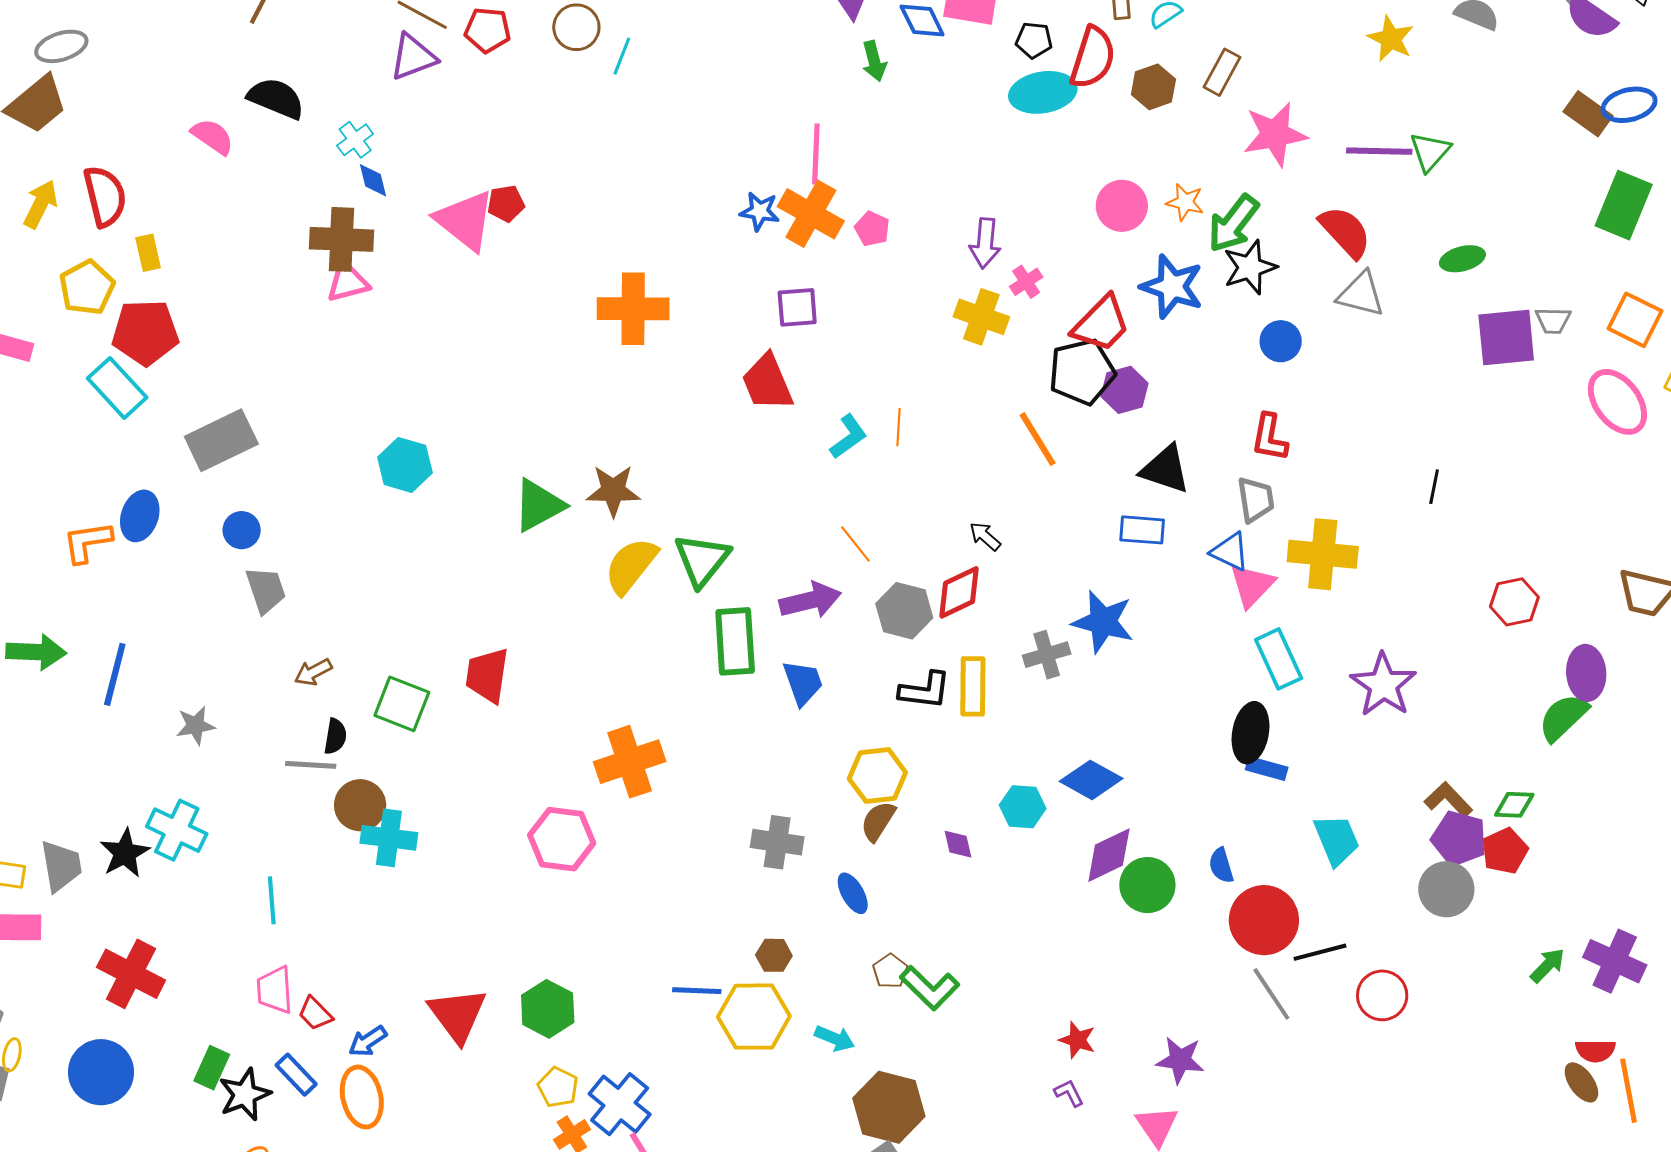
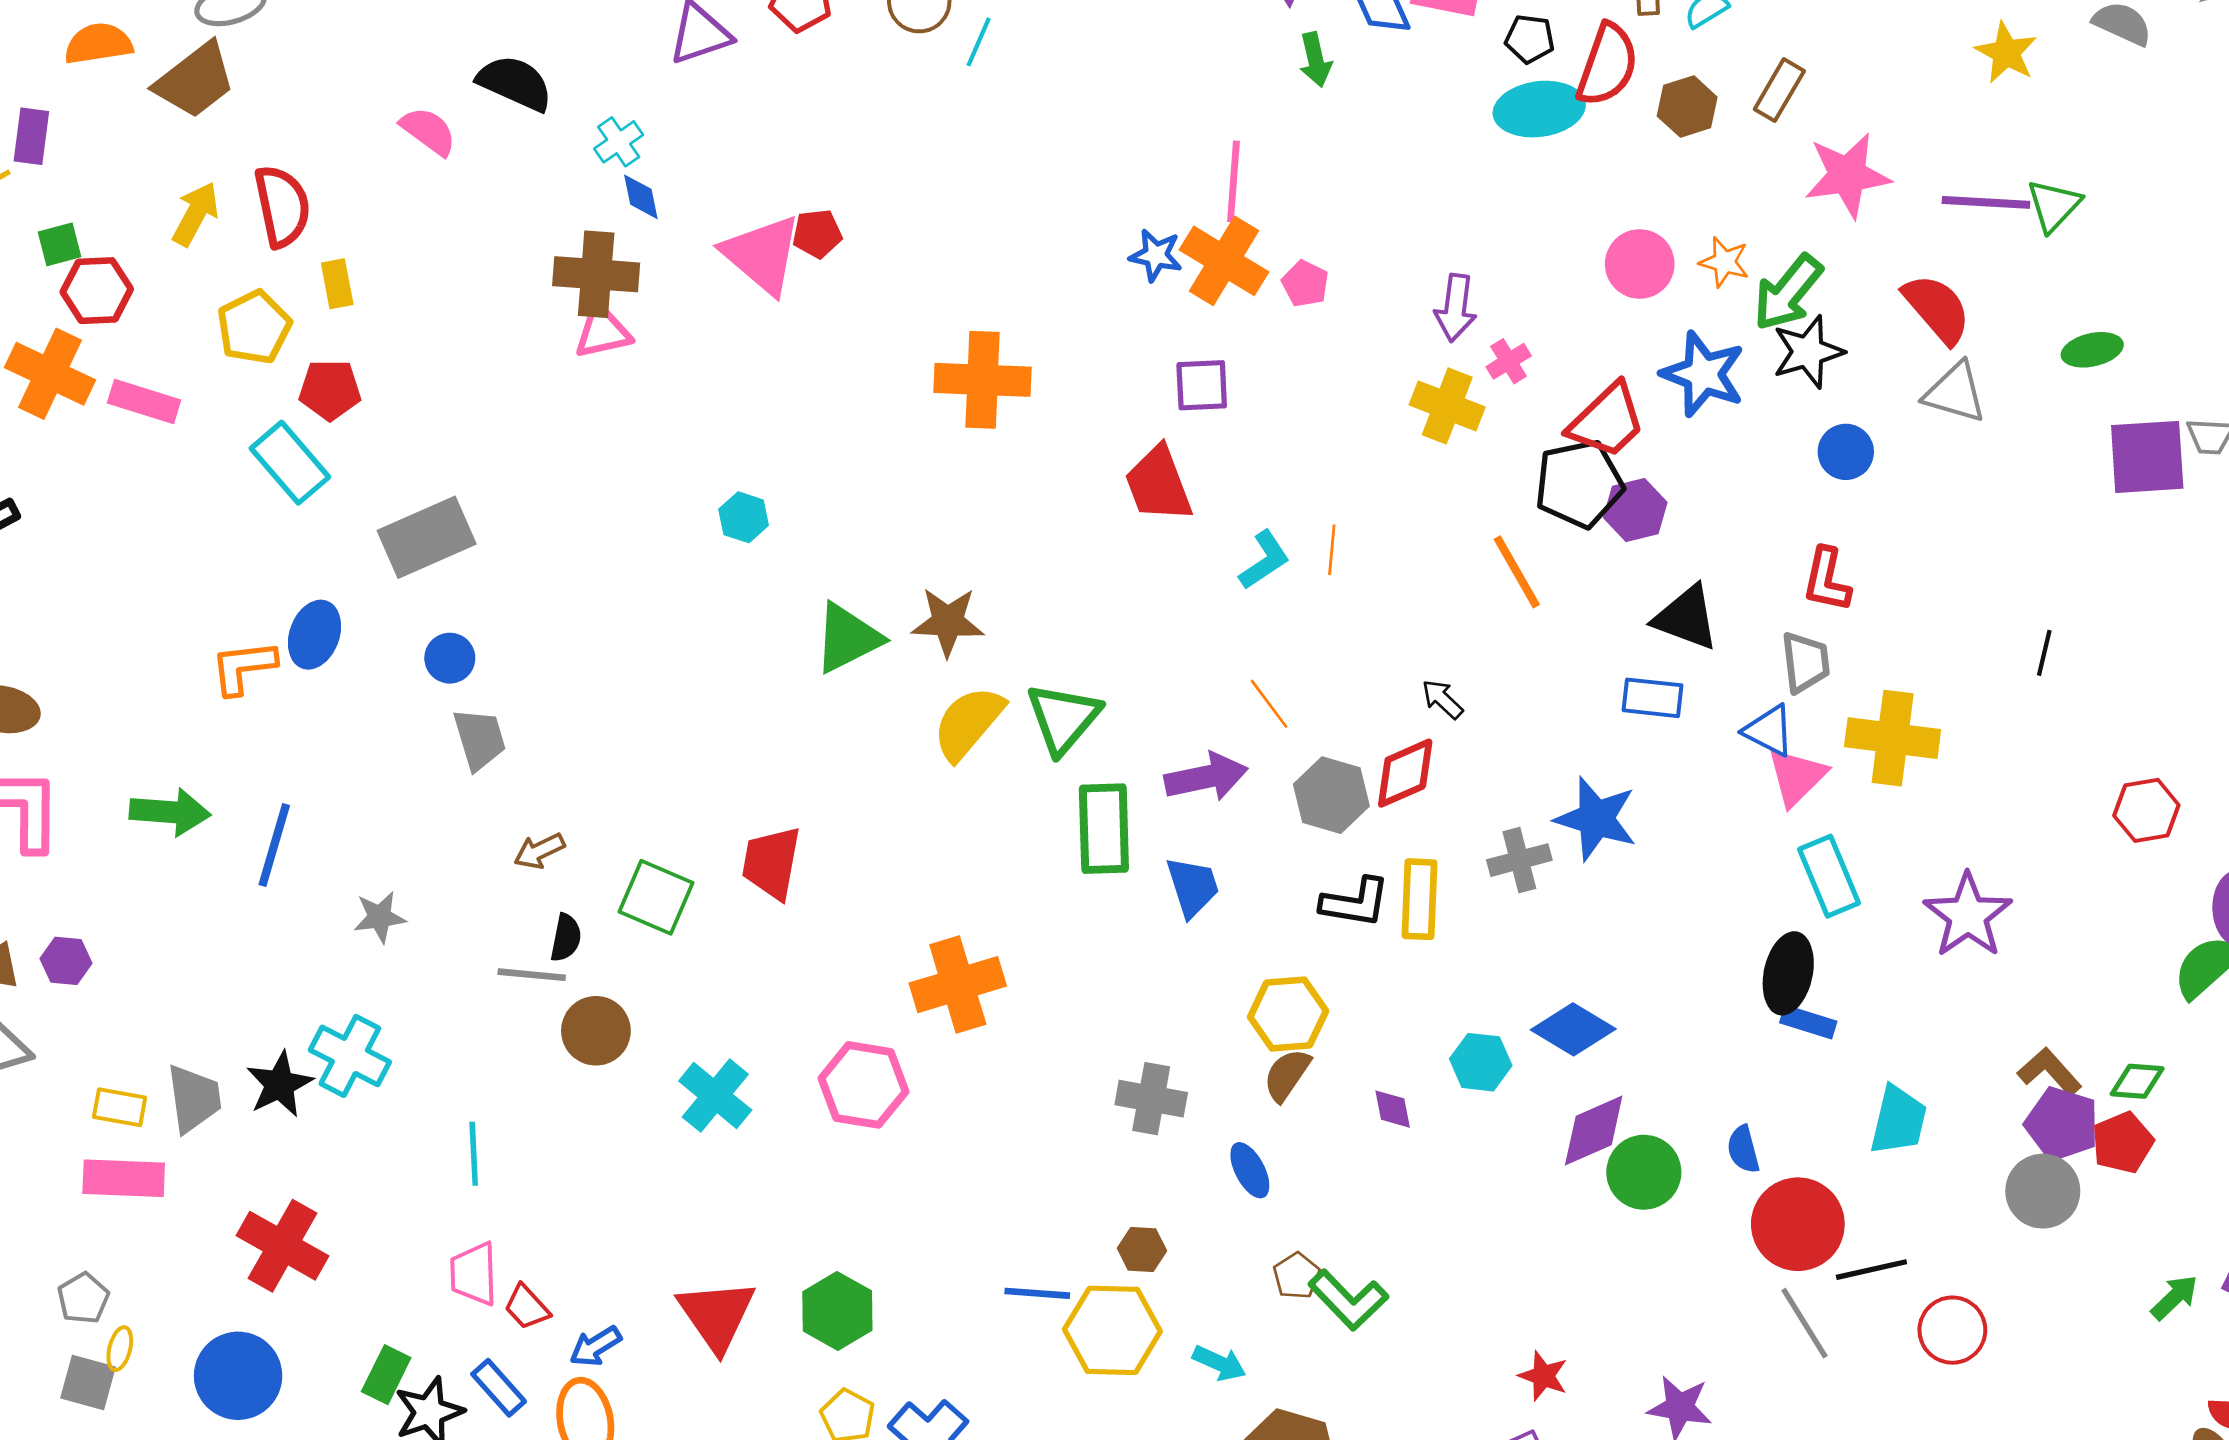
red pentagon: (145, 332) -> (330, 390), size x0.7
cyan hexagon: (405, 465) -> (744, 517), moved, size x0.7
cyan cross: (389, 838) -> (715, 1096), moved, turned 30
cyan trapezoid: (1337, 840) -> (1898, 1120), turned 34

